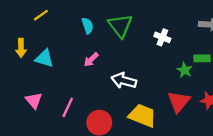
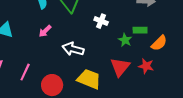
white cross: (162, 37) -> (101, 21), moved

